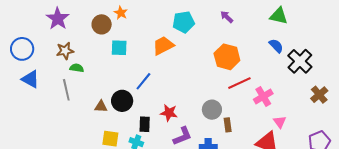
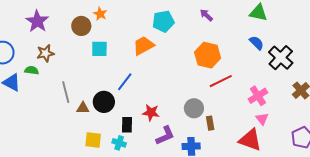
green semicircle: (77, 68) -> (32, 70), moved
gray line: (66, 90) -> (66, 92), moved
pink cross: (263, 97) -> (258, 96), moved

